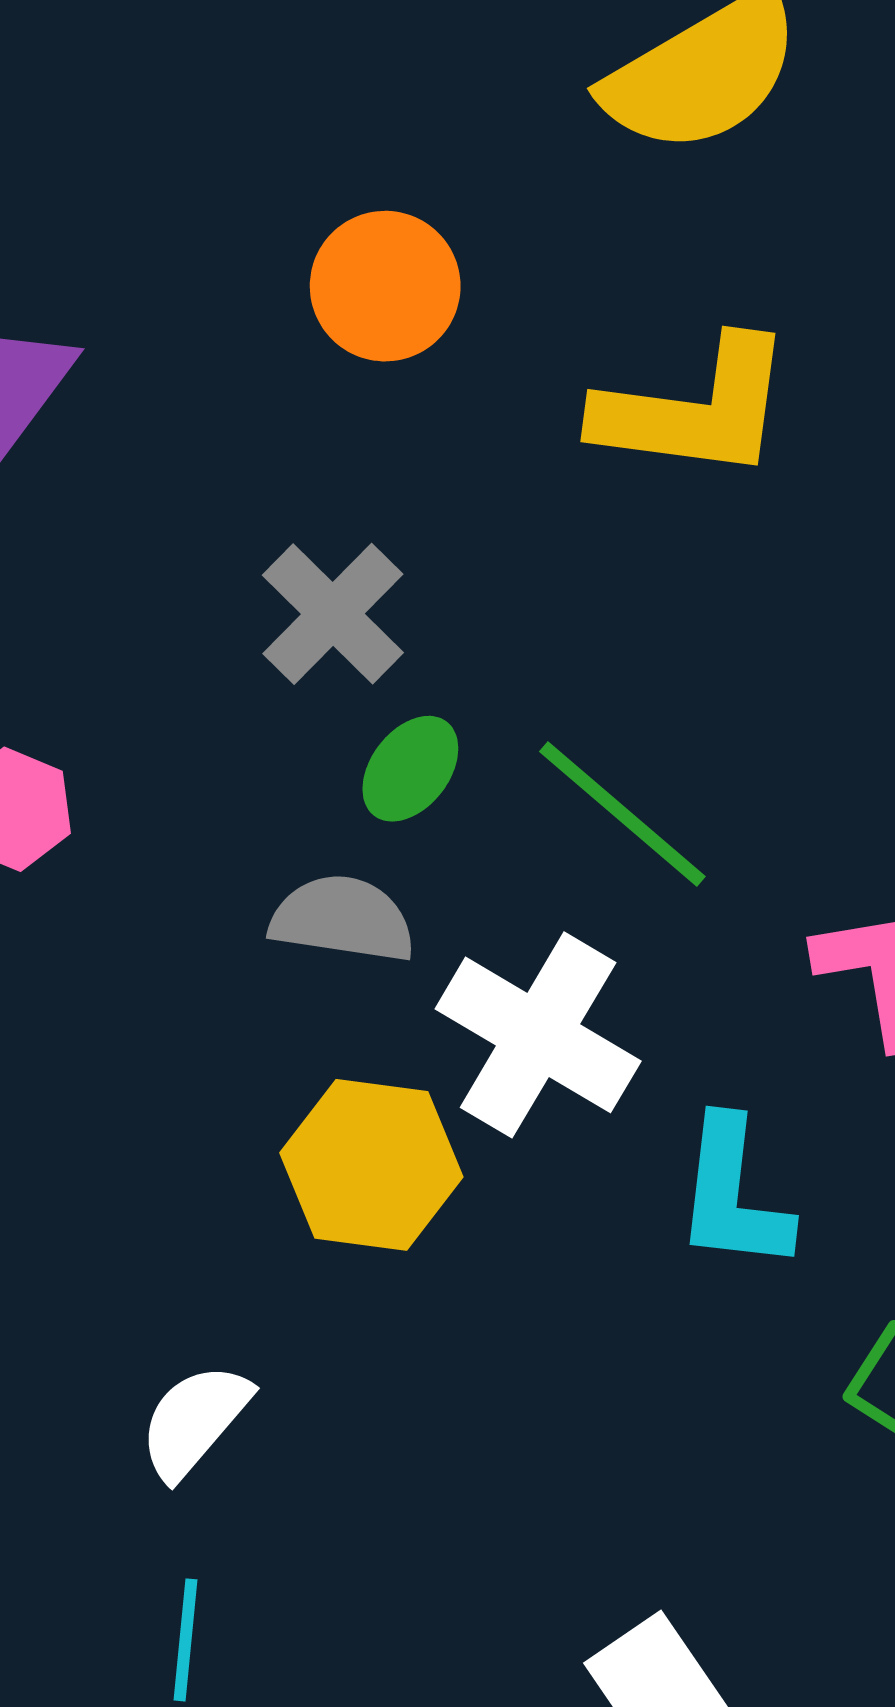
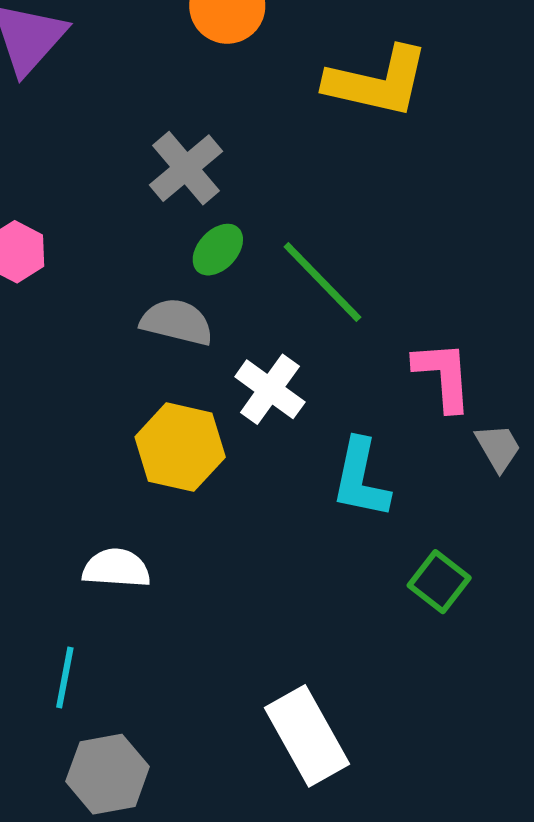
white cross: (538, 1035) -> (270, 389), size x0.7
white semicircle: (194, 1421) -> (116, 568), moved, turned 48

